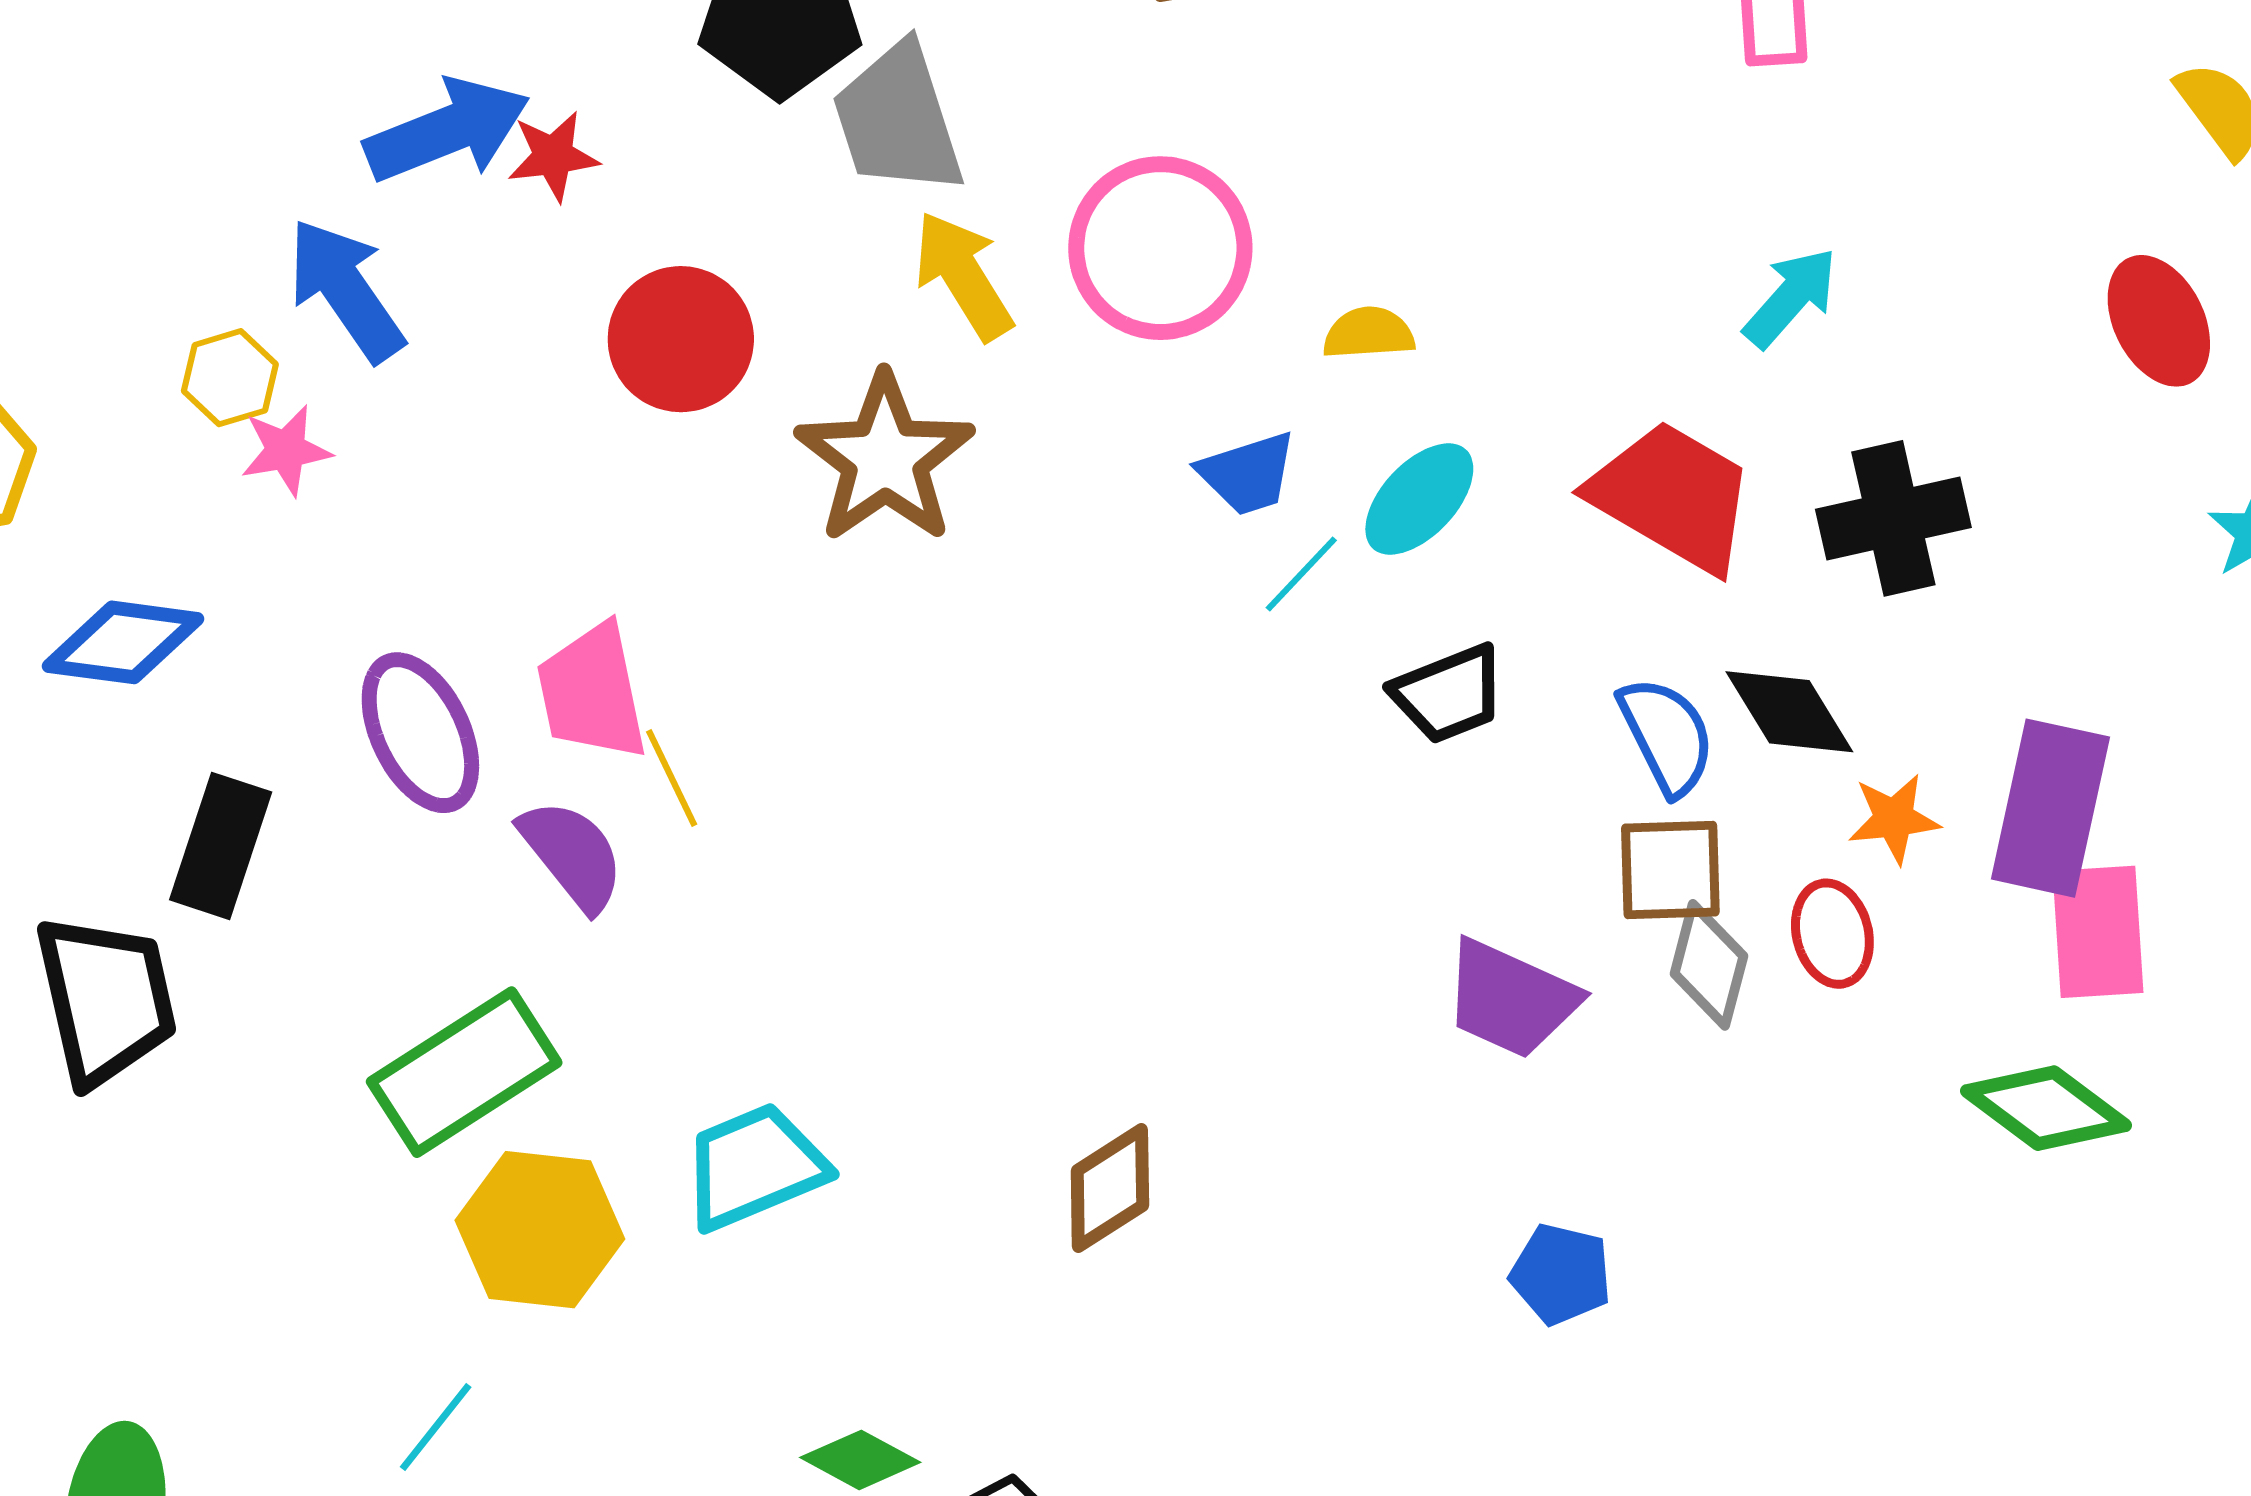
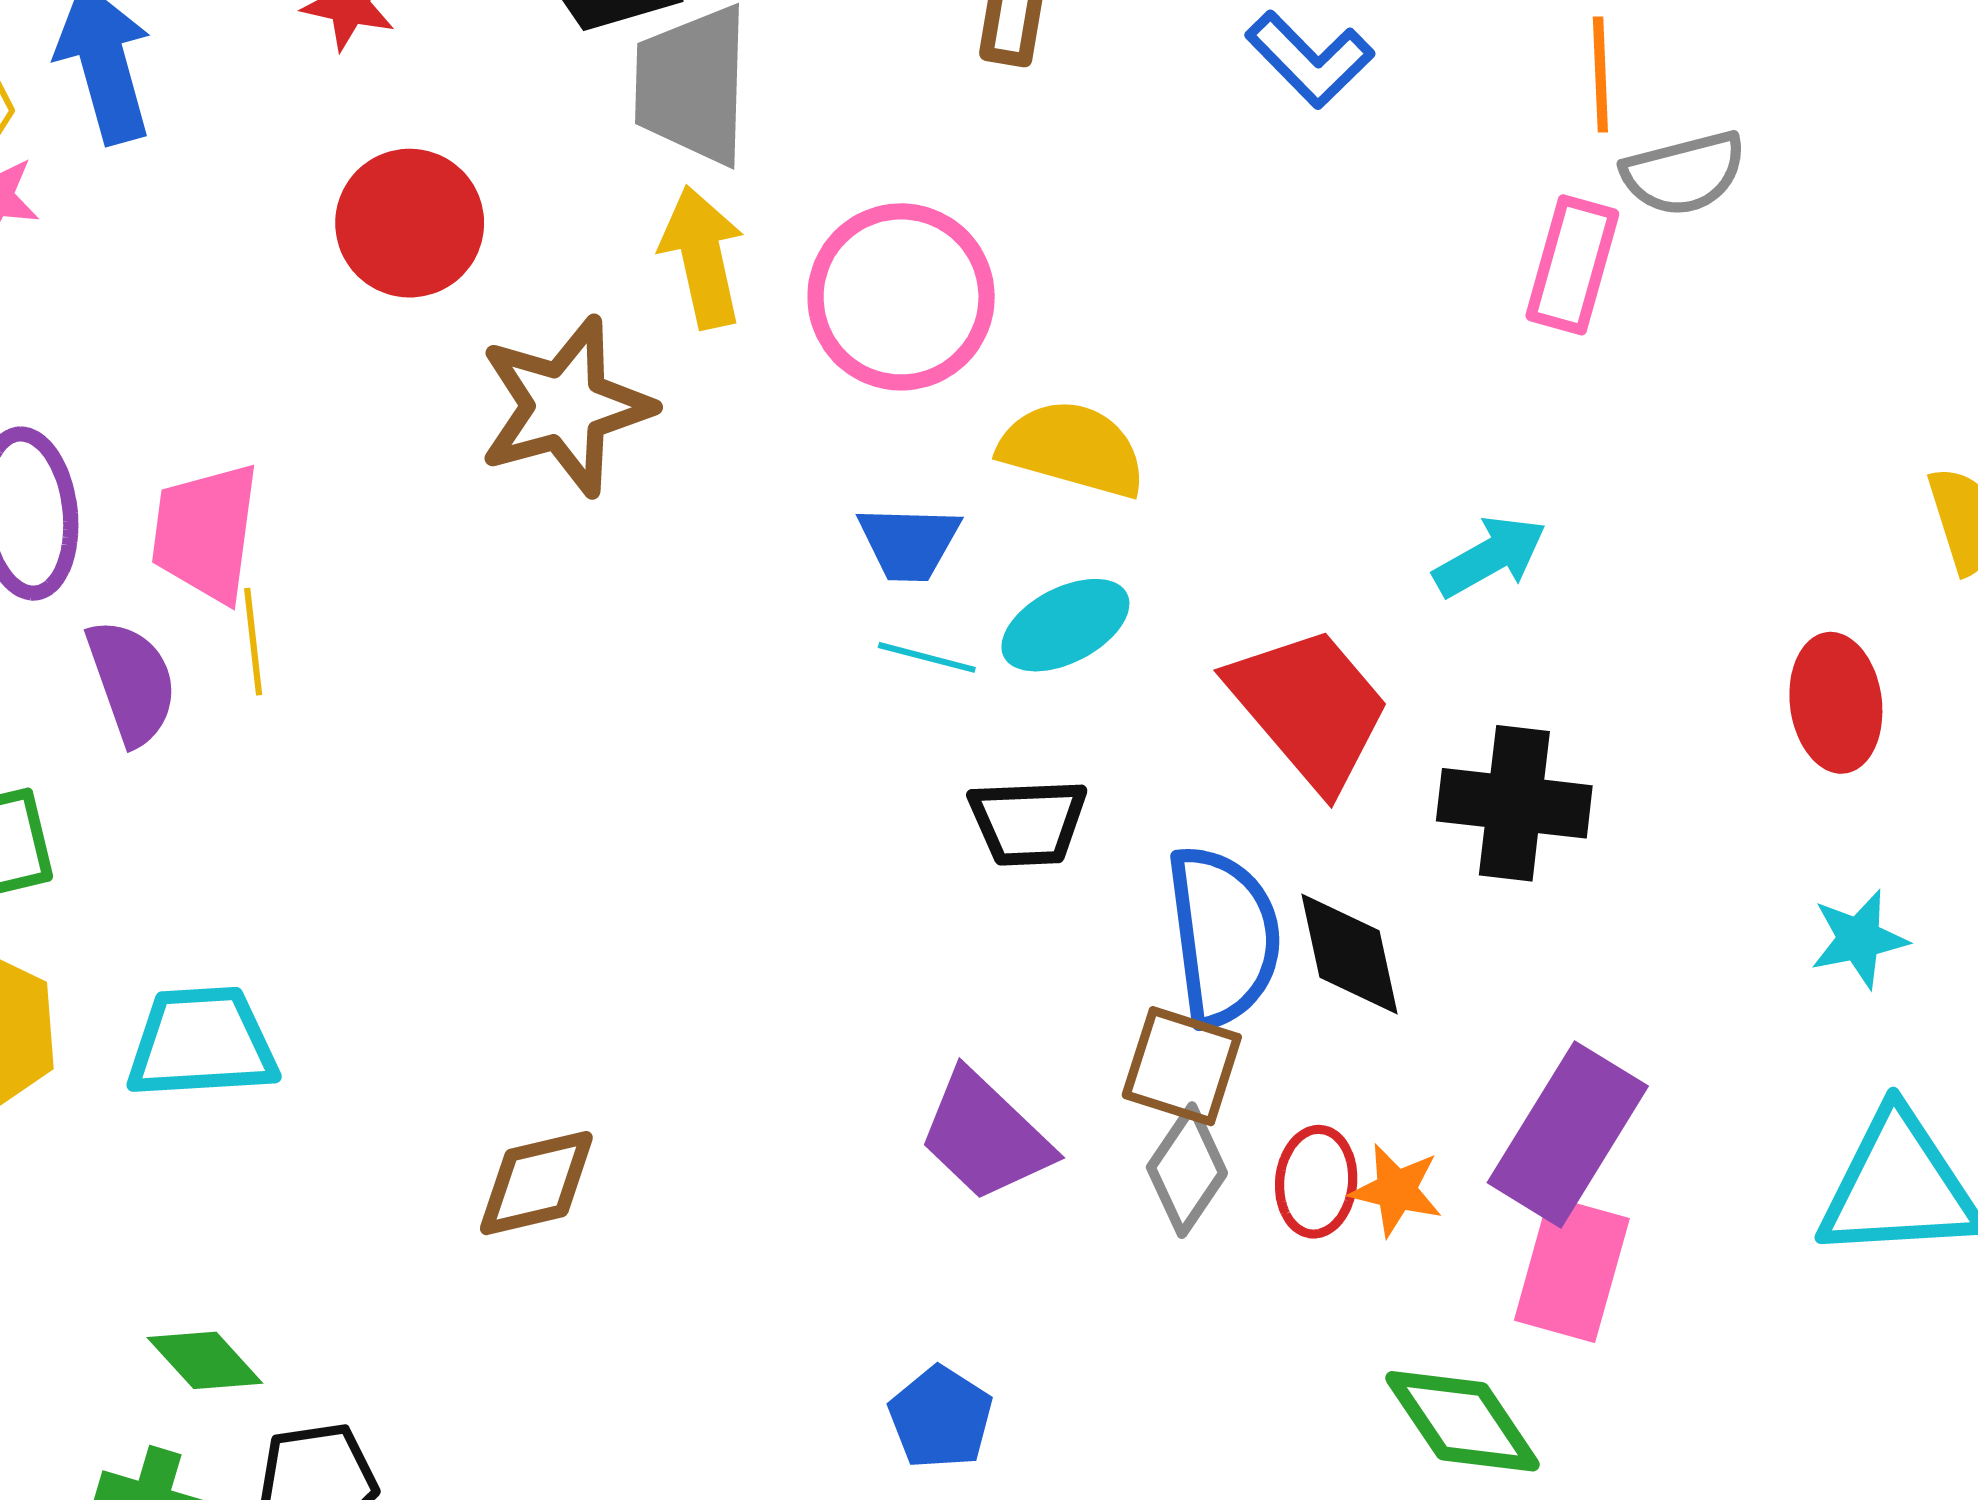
yellow semicircle: (1369, 333) -> (1073, 449), size x1.6
cyan line: (1301, 574) -> (927, 657), turned 42
blue semicircle: (1667, 736) -> (1223, 936), size x1.4
orange star: (1894, 819) -> (1396, 1190), moved

